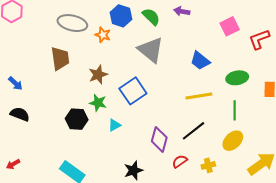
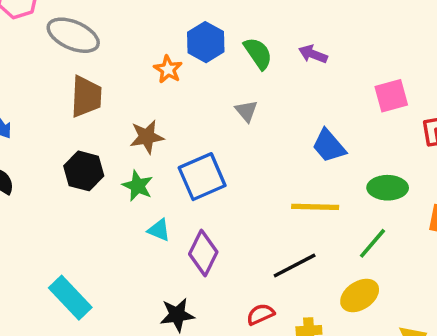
gray ellipse: (72, 23) -> (73, 35), moved
gray triangle: (151, 50) -> (246, 111), size x0.5
green line: (235, 110) -> (373, 243), turned 30
black hexagon: (77, 119) -> (84, 171), moved
cyan triangle: (115, 125) -> (159, 230), turned 40
purple diamond: (159, 139) -> (203, 253), moved

